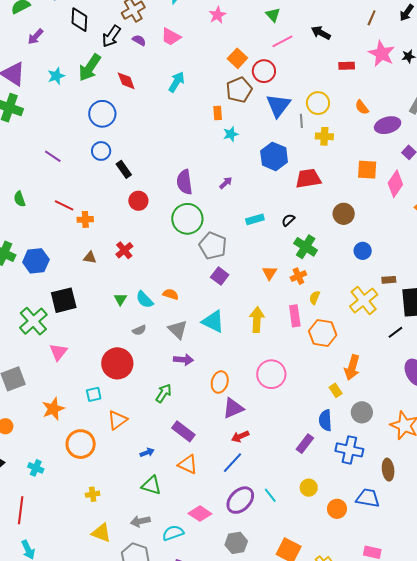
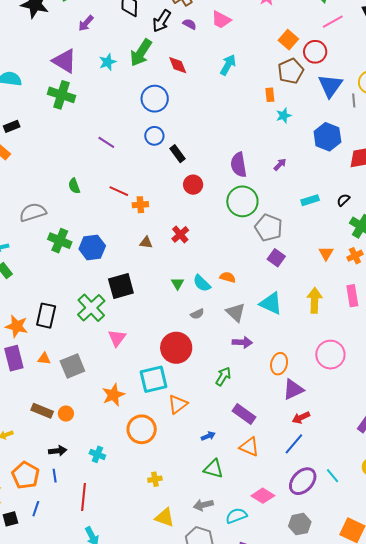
cyan square: (94, 394) -> (153, 379), size x1.8

